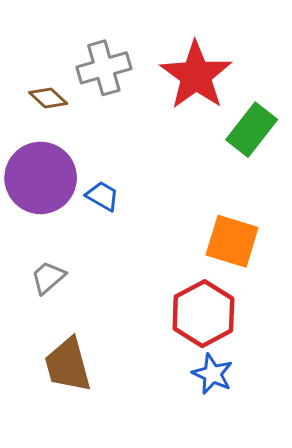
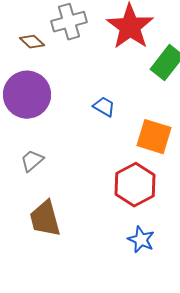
blue trapezoid: (102, 196) -> (104, 107), moved
blue star: (212, 374) -> (141, 240), moved

